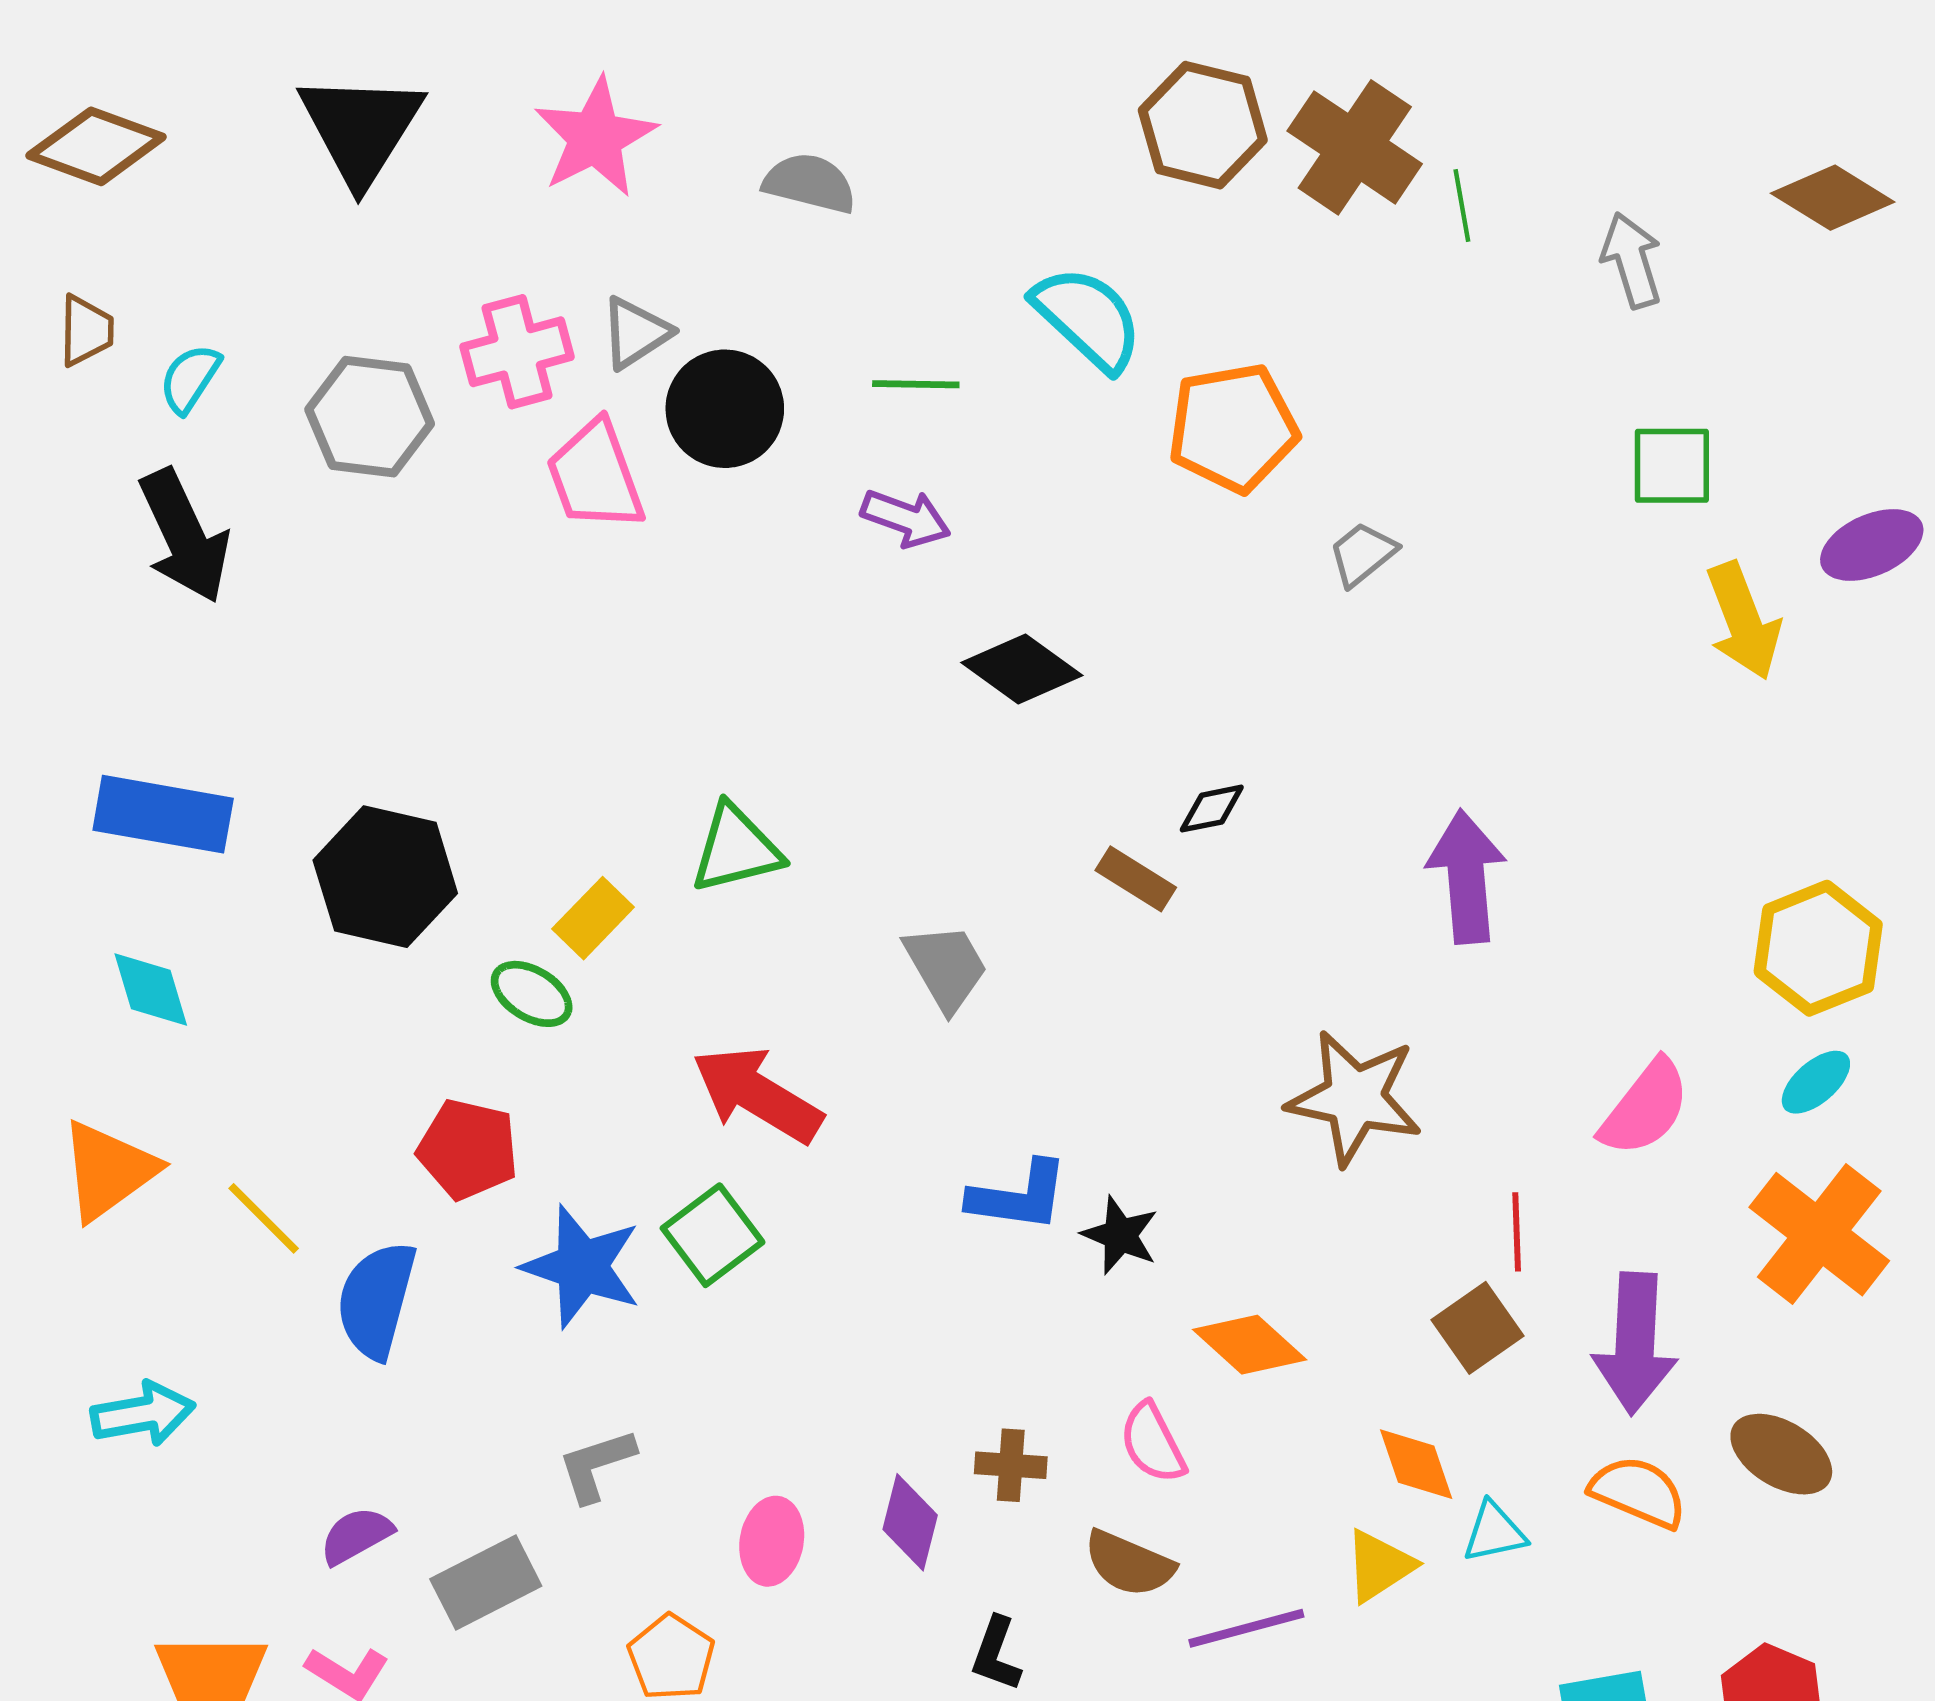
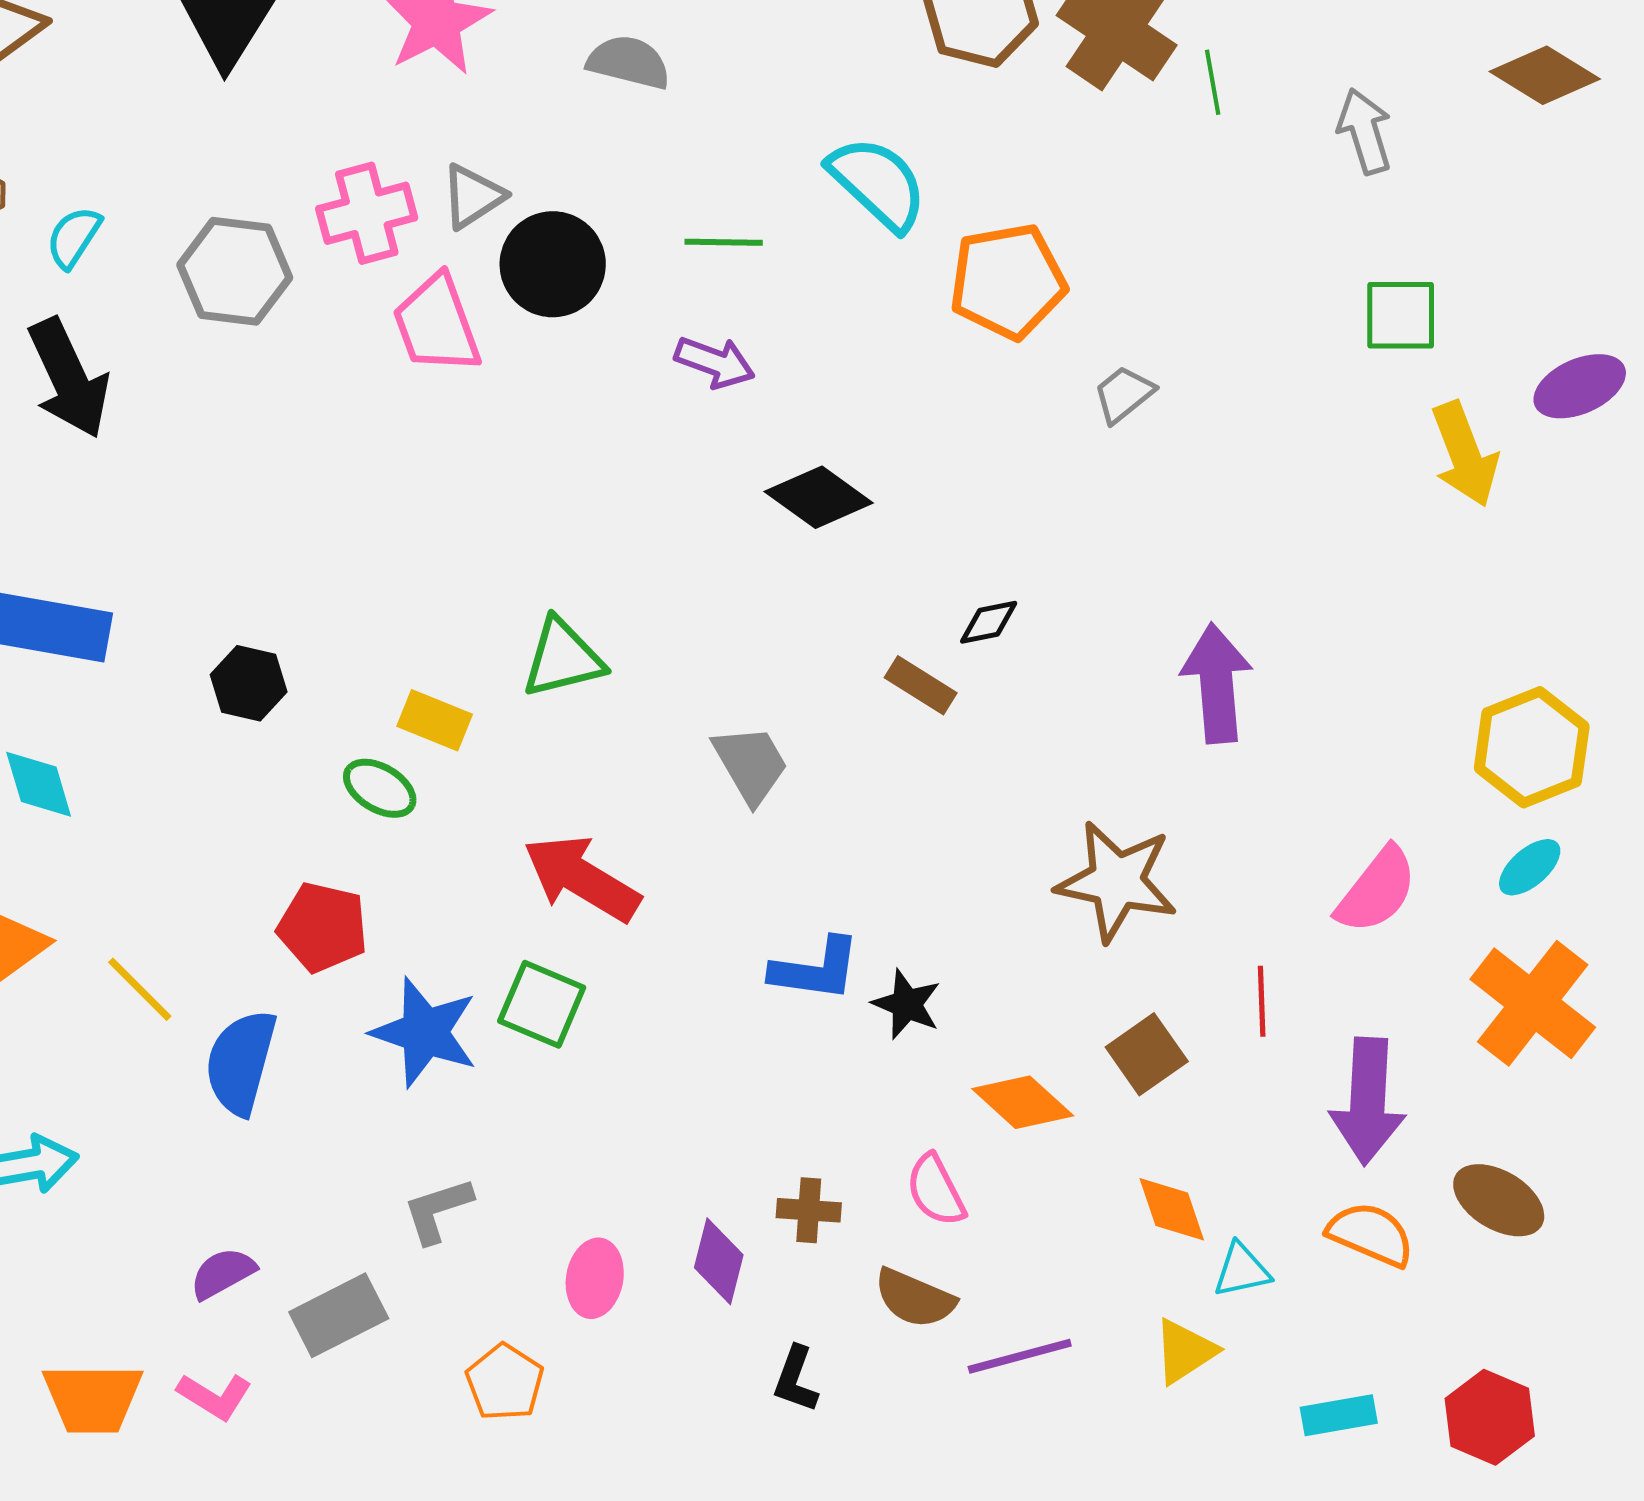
black hexagon: (385, 877) -> (249, 683), size x0.6
yellow rectangle: (593, 918) -> (435, 720), turned 68
green square: (713, 1235) -> (542, 1004), turned -30
brown square: (1478, 1328) -> (1147, 1054), moved
yellow triangle: (1379, 1566) -> (1185, 1351), moved

